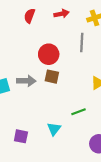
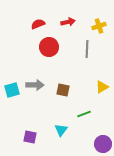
red semicircle: (29, 16) -> (38, 24), turned 48
red circle: (49, 54) -> (49, 47), moved
brown square: (52, 77) -> (63, 90), moved

